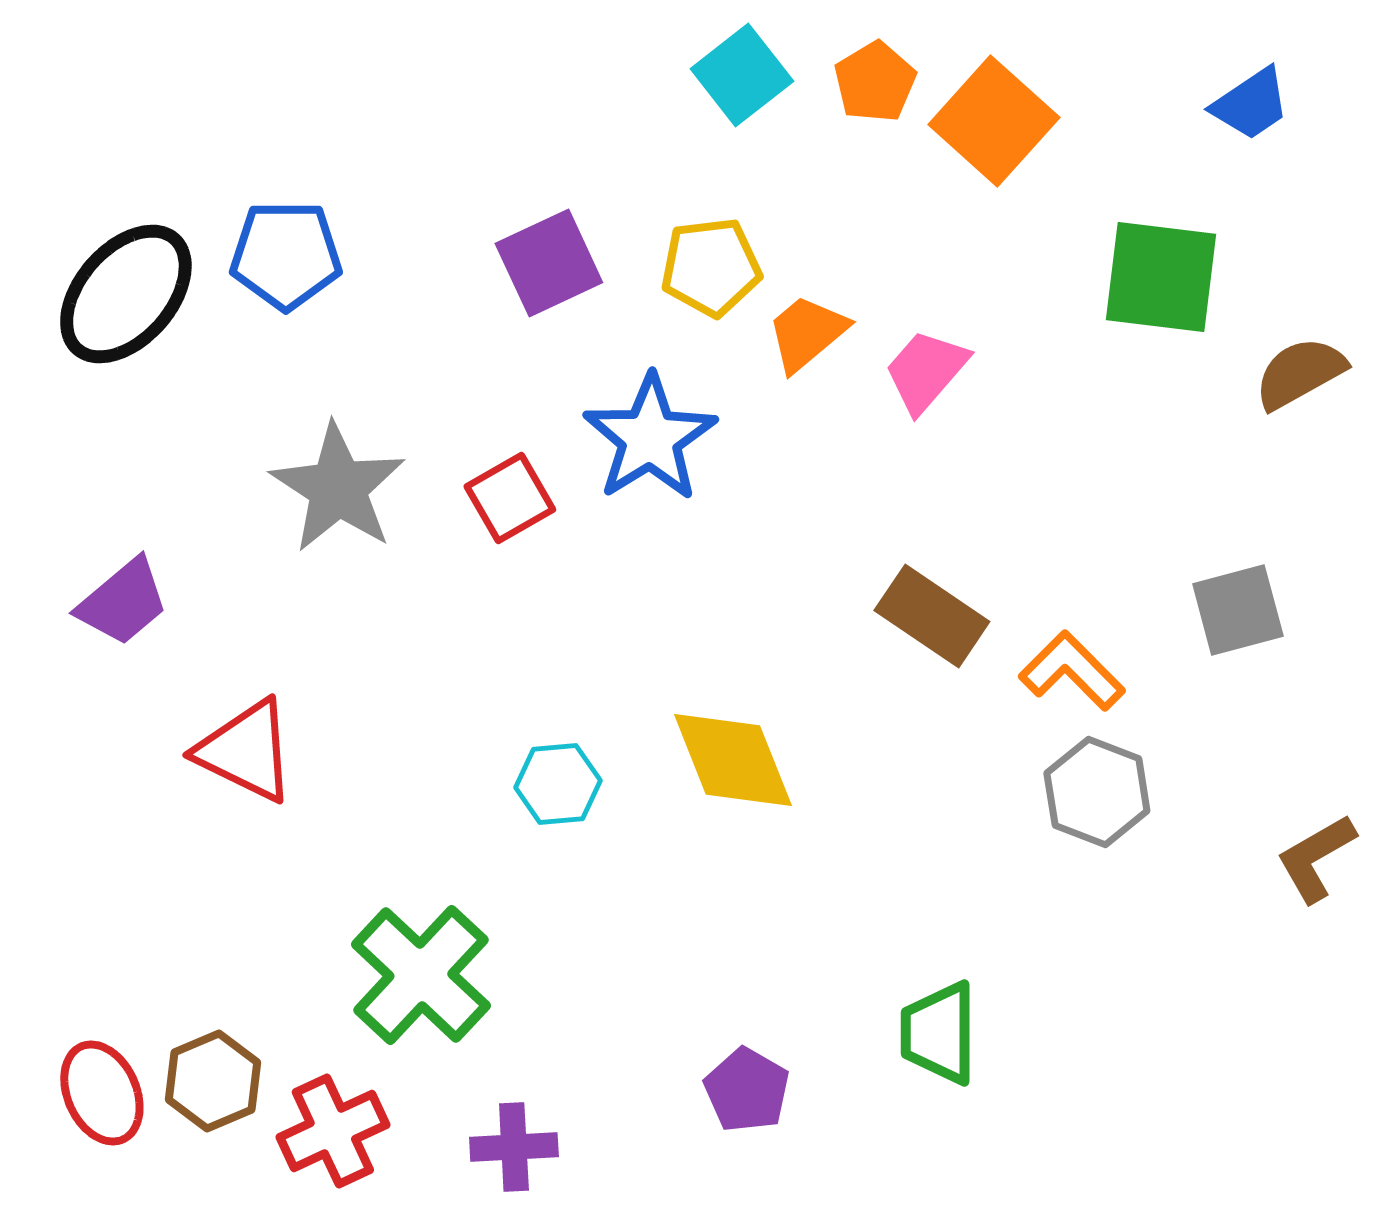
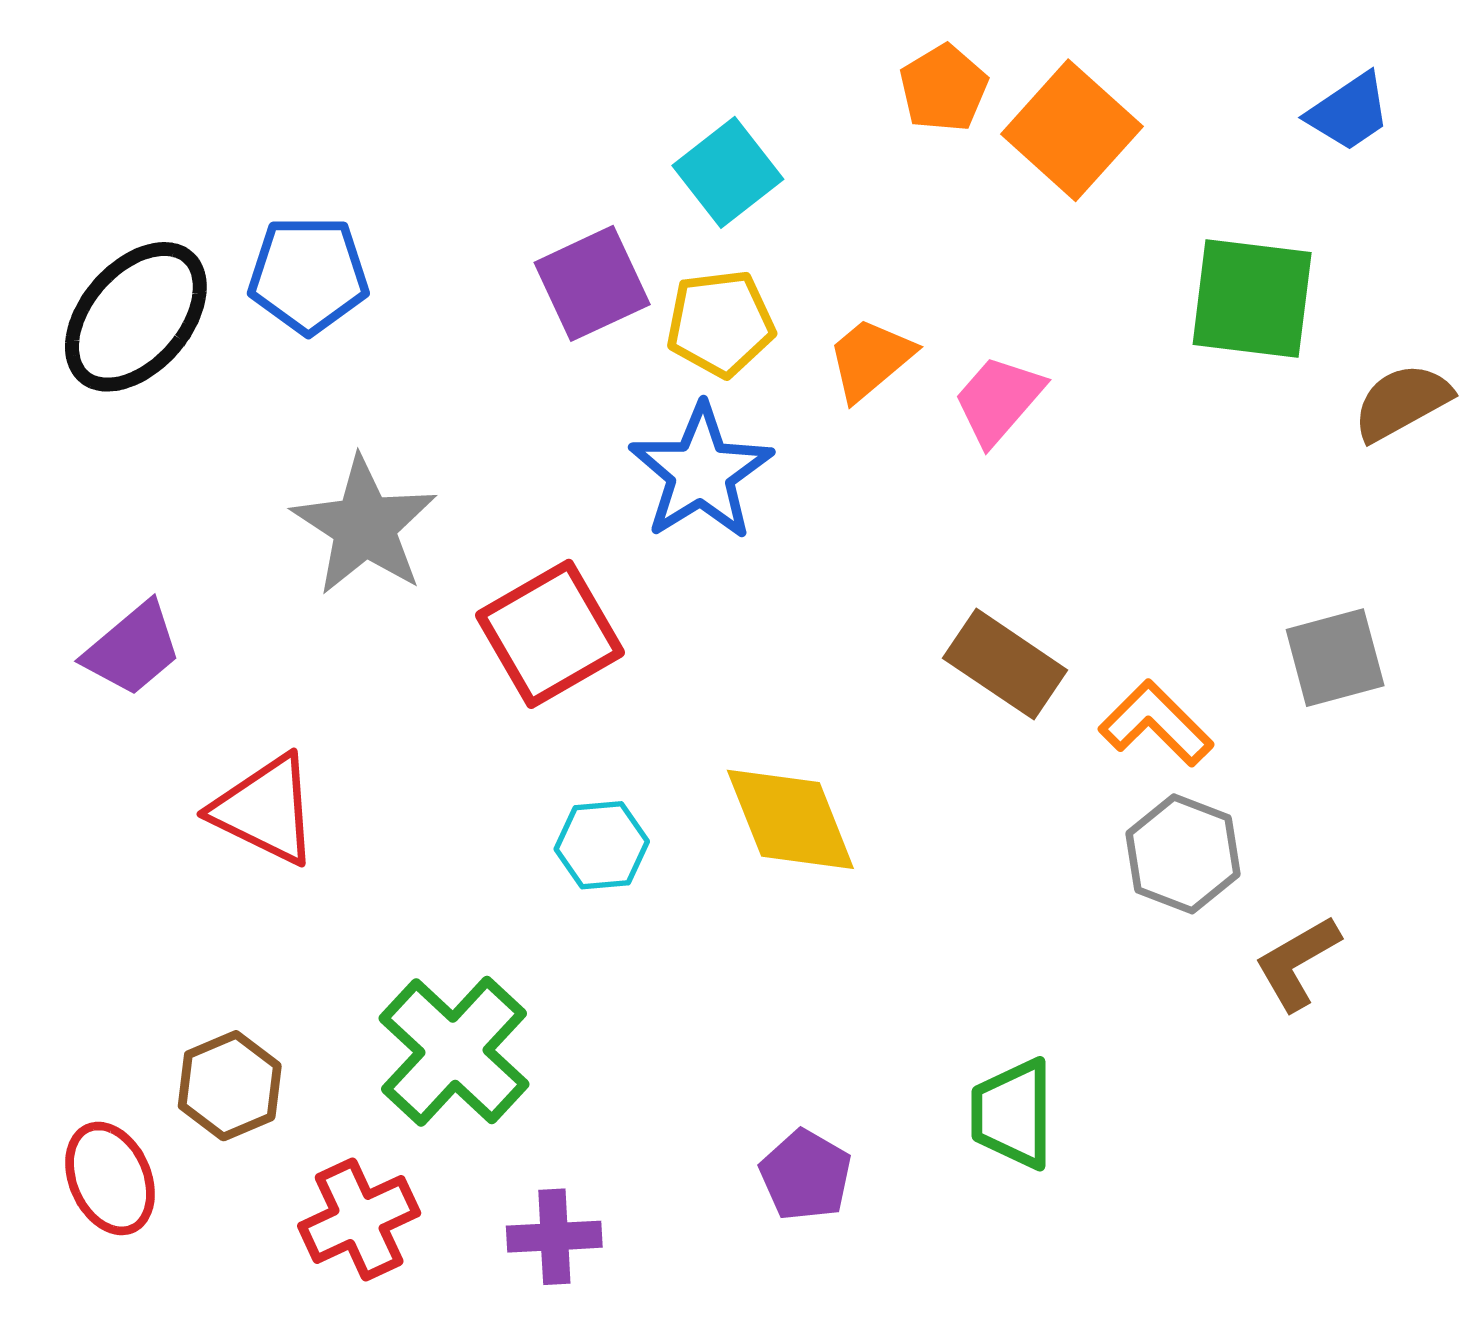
cyan square: (742, 75) -> (728, 172), moved
yellow pentagon: (711, 267) -> (720, 323), moved
red square: (510, 498) -> (550, 634), moved, size x1.5
brown L-shape: (1316, 858) -> (1297, 963), moved
brown hexagon: (213, 1081) -> (230, 1086), moved

